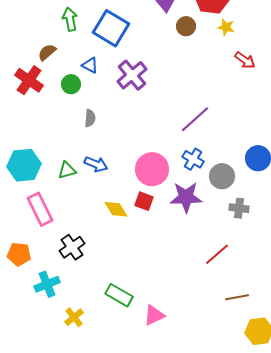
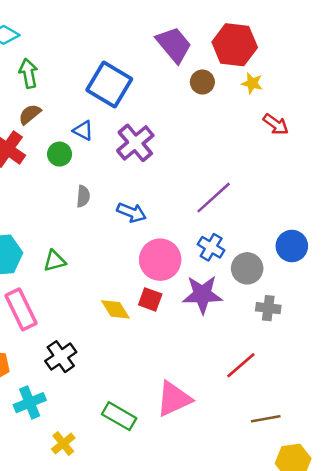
green arrow: (70, 19) -> (28, 73), moved
blue arrow: (96, 164) -> (132, 212), moved
pink triangle: (154, 315) -> (174, 399), moved, size x1.4

